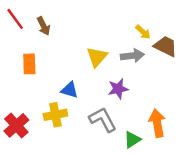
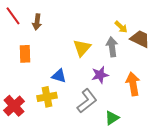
brown arrow: (44, 26) -> (37, 22), turned 35
gray arrow: (132, 56) -> (112, 47), turned -90
gray L-shape: (103, 120) -> (87, 101), turned 80
orange arrow: (157, 123) -> (133, 84), moved

